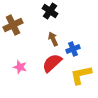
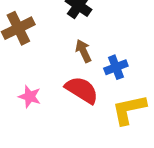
red semicircle: (52, 63) -> (82, 90), turned 75

